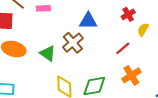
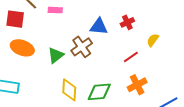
red cross: (128, 14) -> (127, 22), moved
green triangle: (48, 53) -> (56, 55), turned 42

